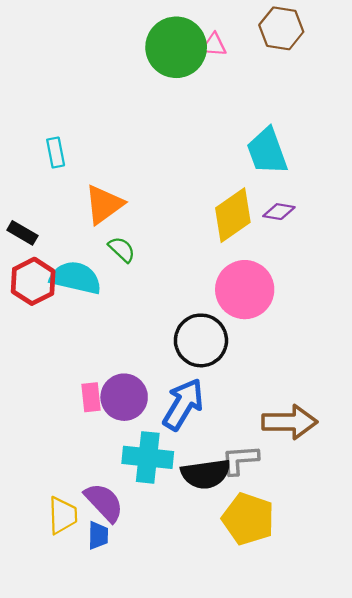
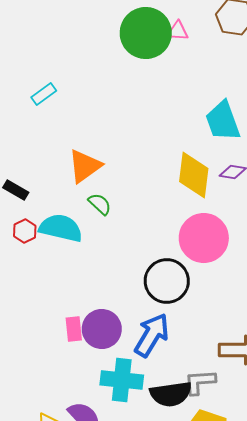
cyan rectangle: (56, 152) -> (44, 94), moved, turned 65
yellow diamond: (233, 215) -> (194, 175), turned -48
red hexagon: (33, 281) -> (25, 231), size x0.6

